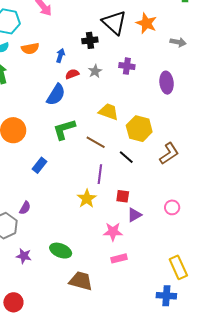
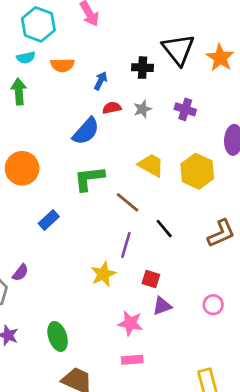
yellow hexagon: (139, 129) -> (197, 171), moved
green ellipse: (61, 251) -> (58, 336), turned 40

